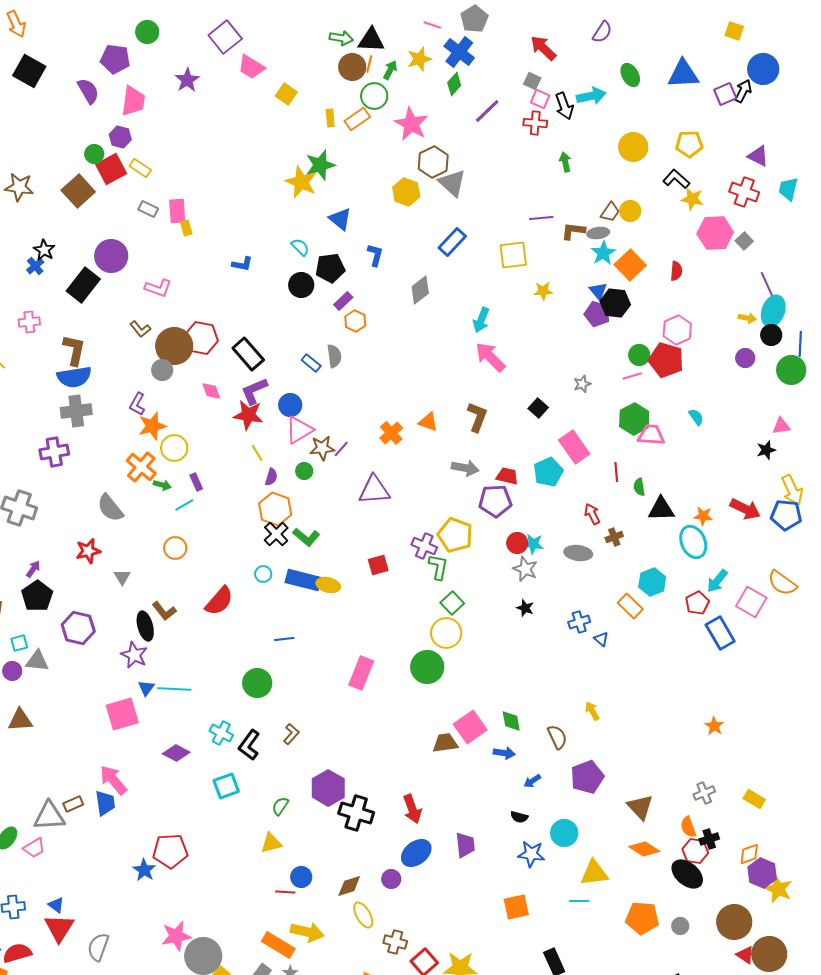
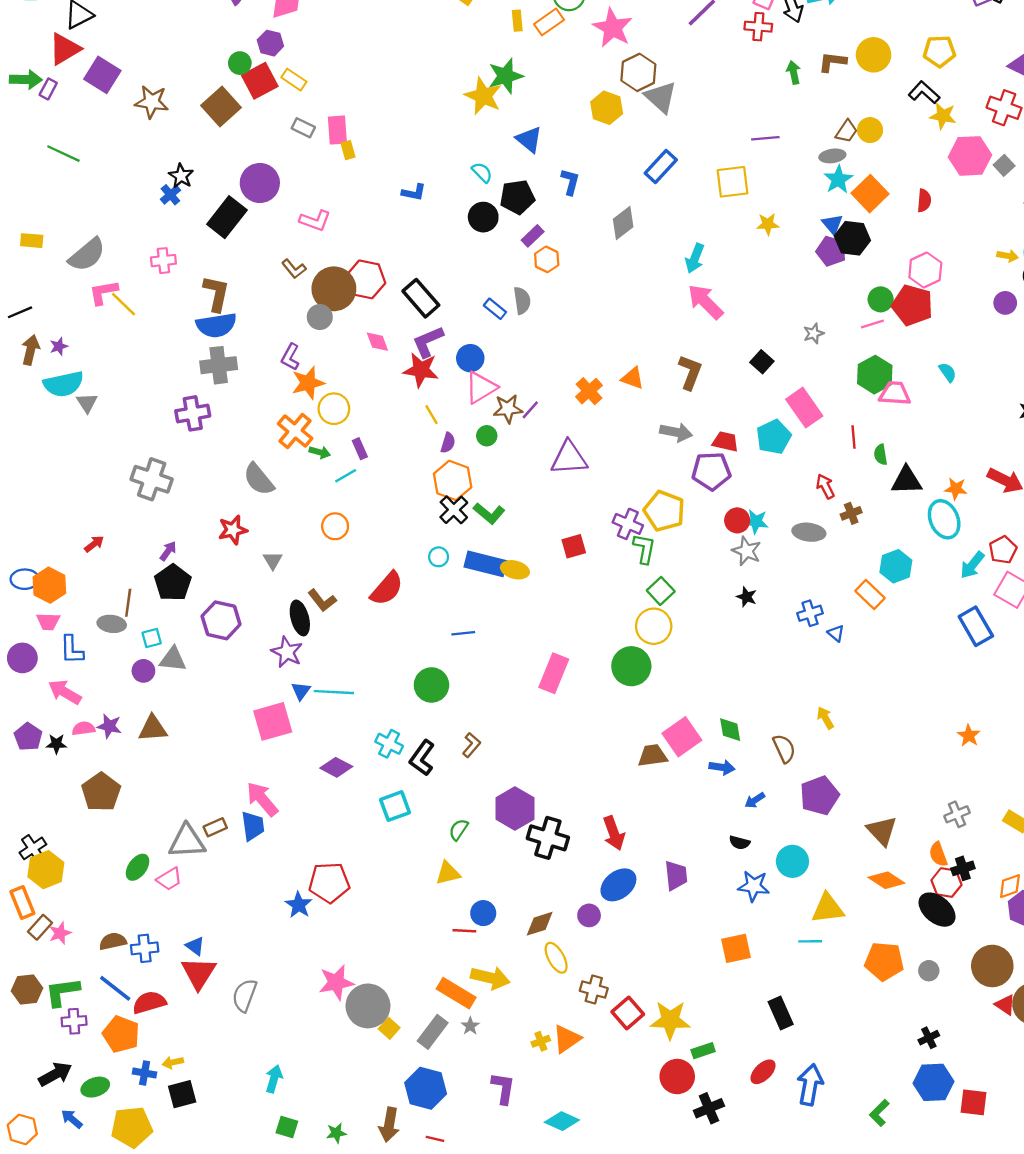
brown L-shape: (573, 231) -> (832, 62), moved
red pentagon: (697, 603) -> (1003, 550), moved

